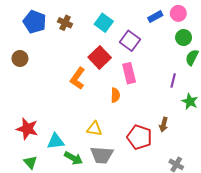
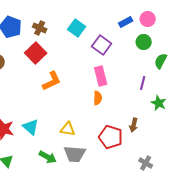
green circle: (184, 38) -> (144, 42), moved
red square: (100, 57) -> (36, 53), moved
orange L-shape: (78, 78) -> (52, 81), turned -150
orange semicircle: (115, 95) -> (98, 98), moved
cyan triangle: (56, 141) -> (31, 127), moved, turned 48

